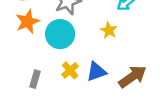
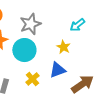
blue triangle: (96, 72) -> (57, 70), moved

